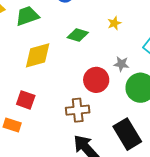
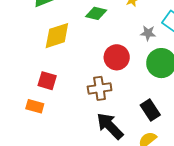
gray star: (121, 64) -> (148, 33), moved
black rectangle: (127, 134) -> (150, 110), size x0.7

